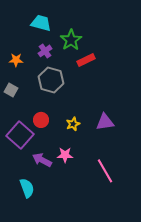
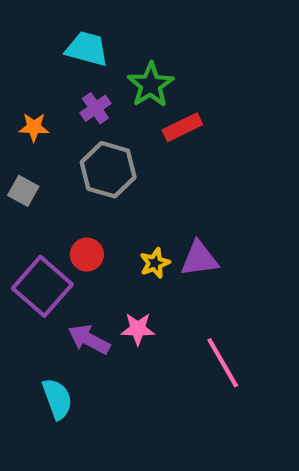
purple triangle: (105, 122) -> (199, 259), moved

